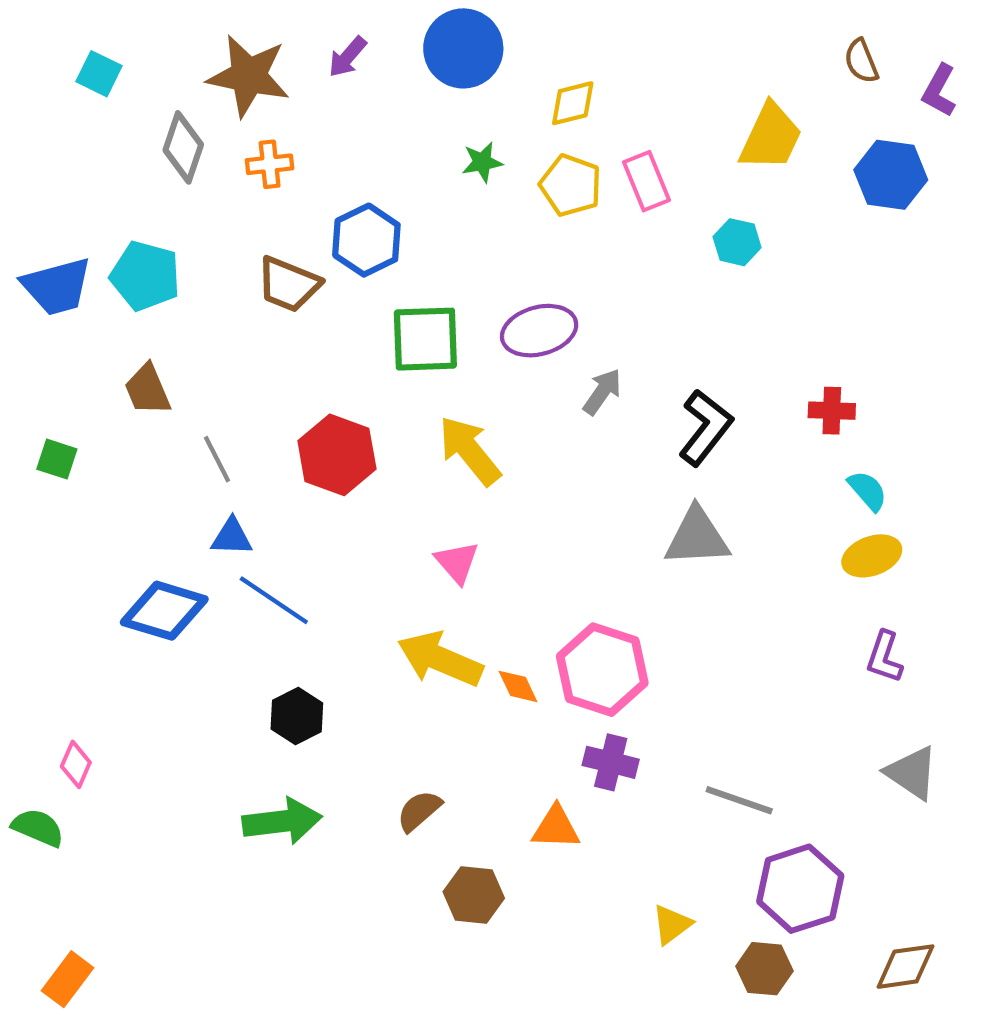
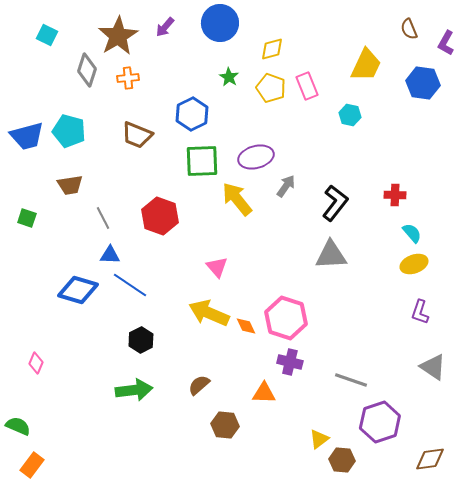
brown star: (248, 76) -> (118, 36), turned 30
green star: (482, 162) -> (229, 77), turned -30
blue hexagon: (366, 240) -> (192, 114), moved
brown trapezoid: (147, 390) -> (70, 185), turned -76
yellow arrow: (470, 451) -> (237, 199), moved
green semicircle: (38, 828) -> (18, 426), moved
brown hexagon: (764, 969) -> (342, 460), moved

